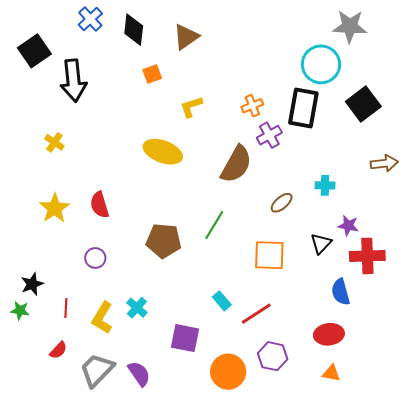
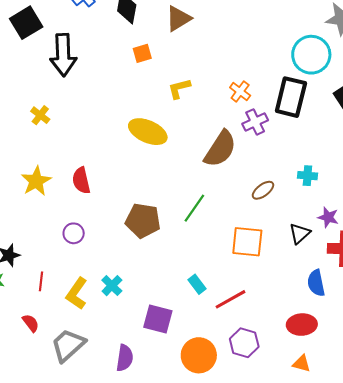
orange cross: (252, 106) -> (240, 91), turned -35
red semicircle: (58, 350) -> (31, 323), turned -84
purple semicircle: (139, 374) -> (125, 358), moved, turned 40

